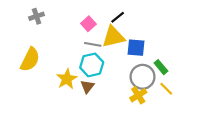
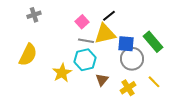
green rectangle: (161, 67) -> (153, 42), moved, size x1.5
gray circle: (143, 77) -> (132, 59), moved
brown triangle: (87, 87) -> (102, 80), moved

